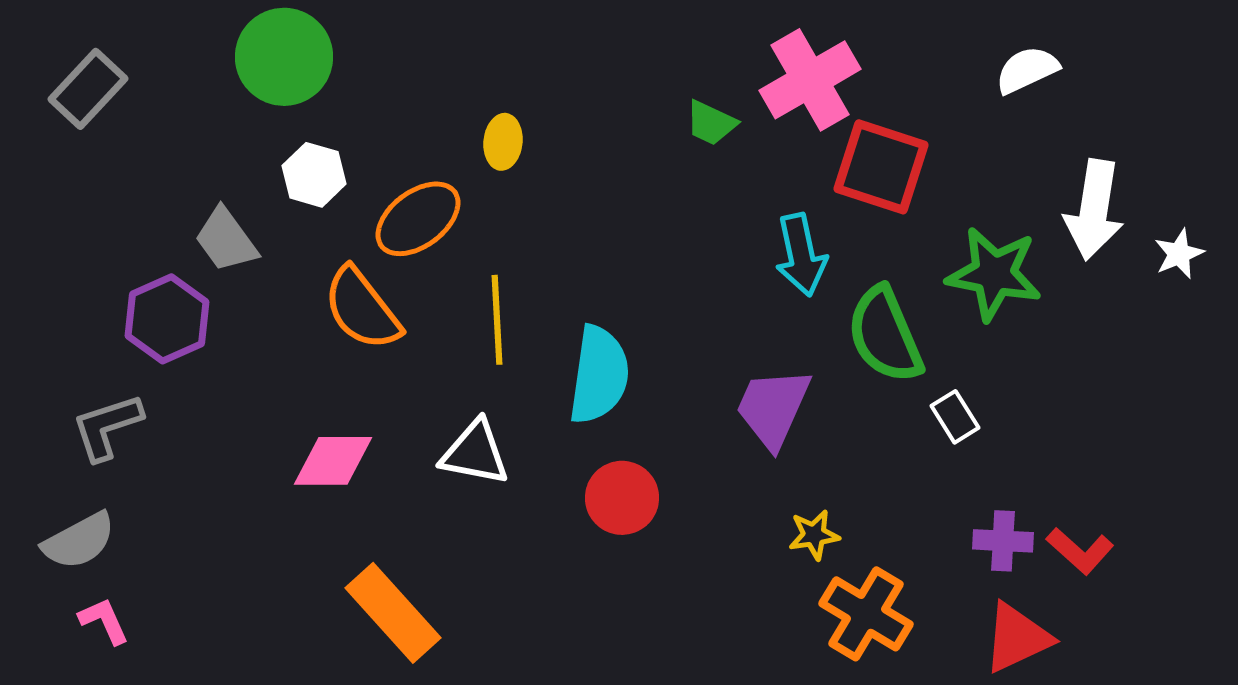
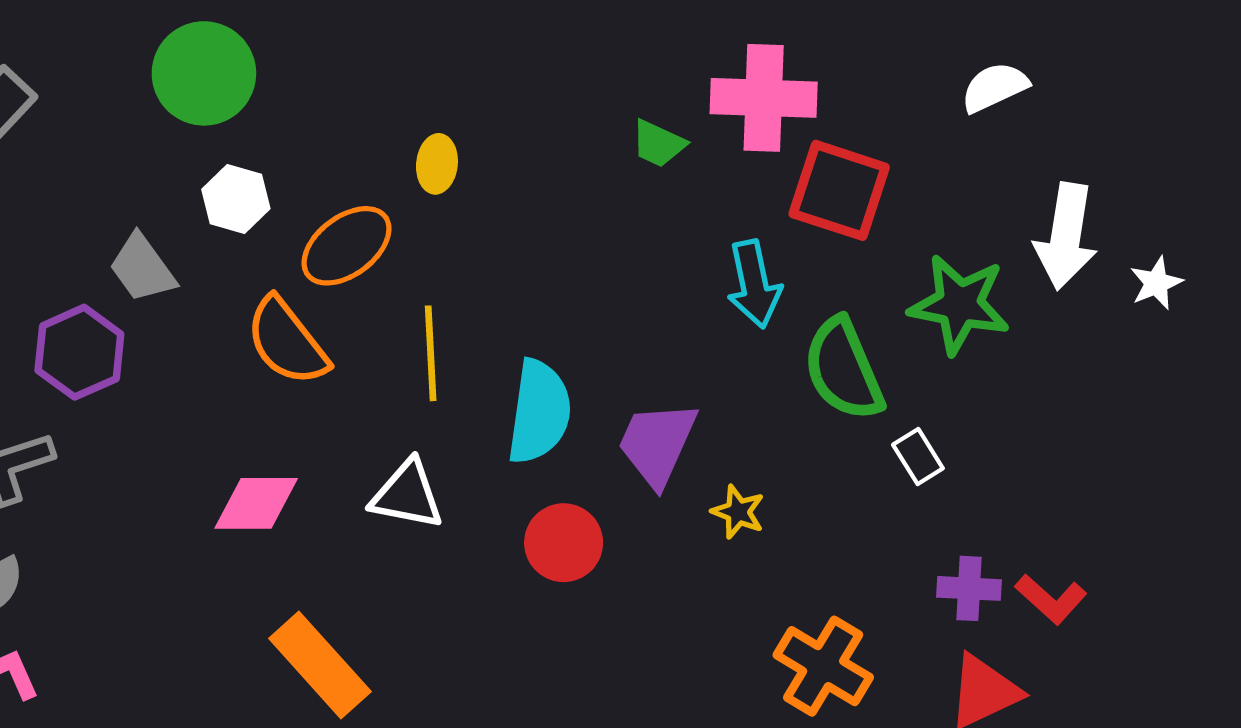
pink cross: (810, 80) -> (764, 98), turned 32
purple trapezoid: (773, 408) -> (657, 444), moved
yellow star: (814, 535) -> (738, 512), moved, turned 30

